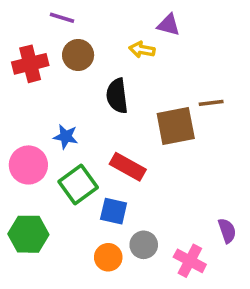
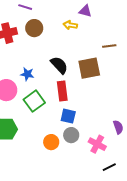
black semicircle: (117, 96) -> (59, 65), moved, turned 144
brown line: (211, 103) -> (109, 46), moved
red rectangle: (128, 167) -> (62, 91), turned 54
blue square: (114, 211) -> (68, 116), moved

